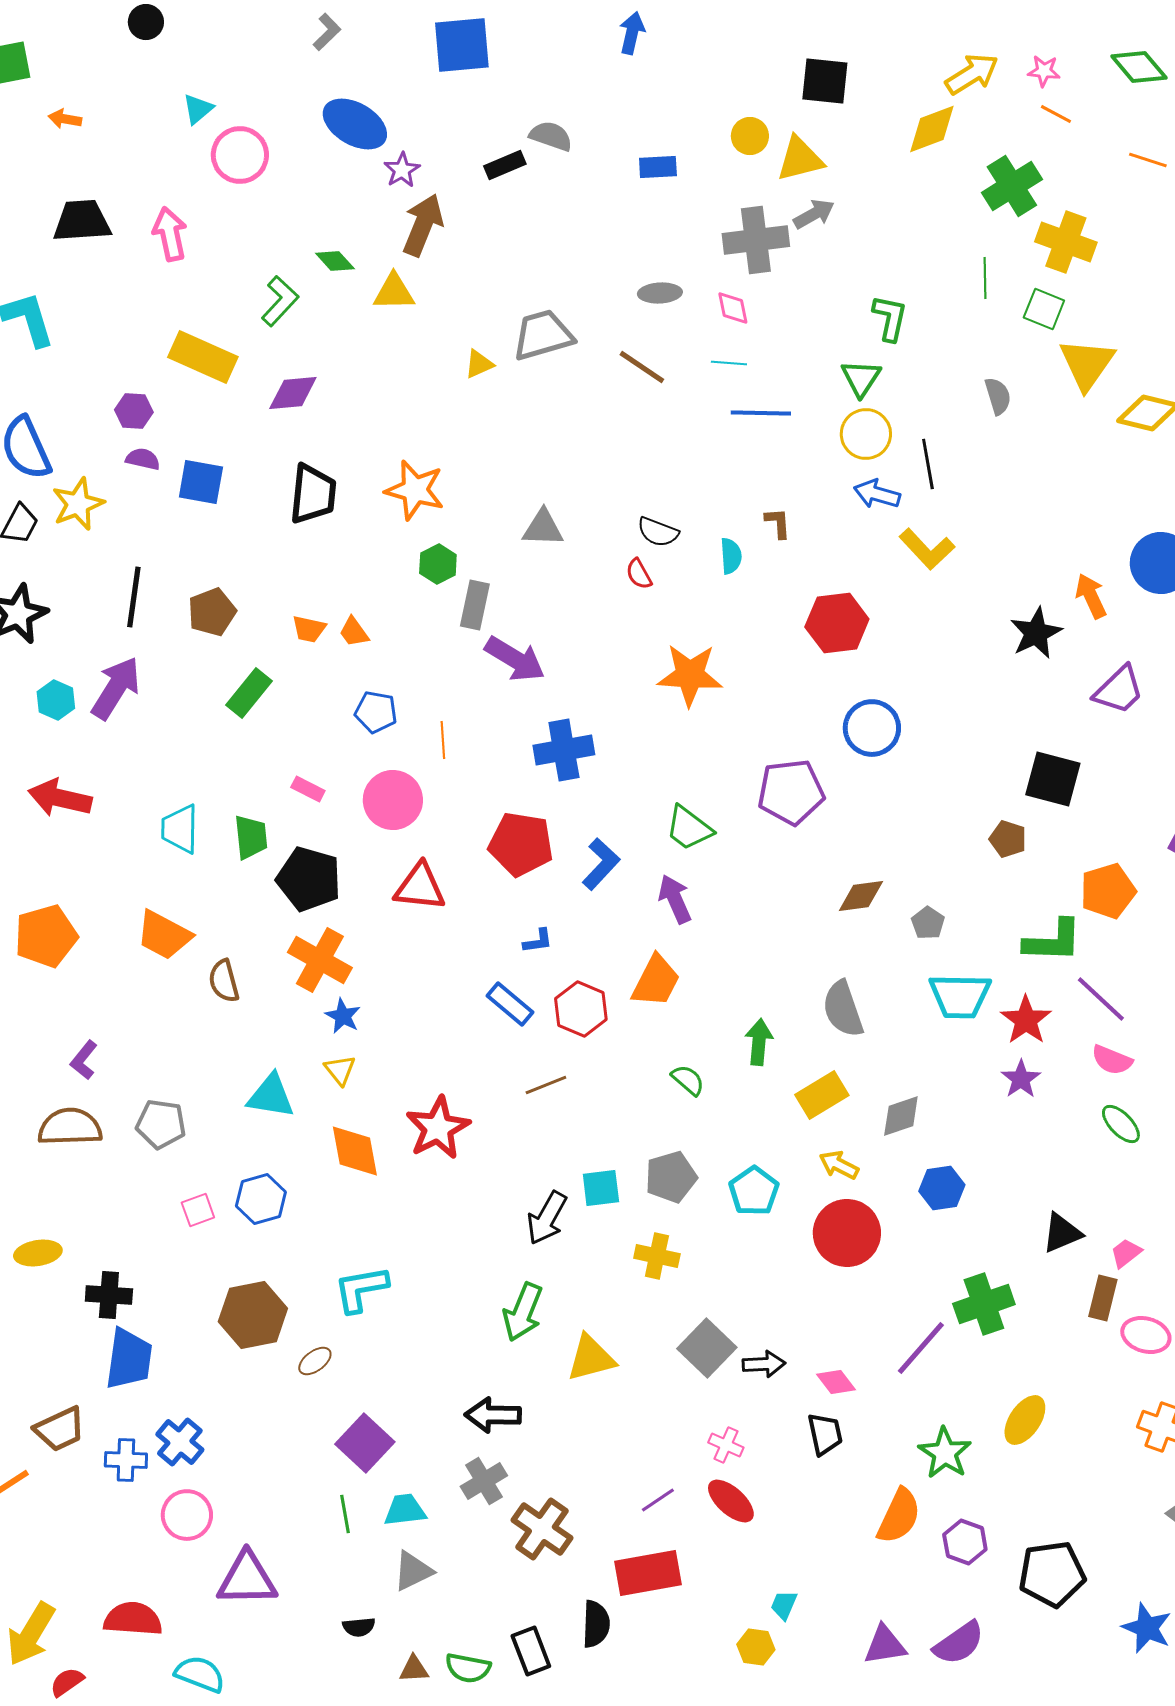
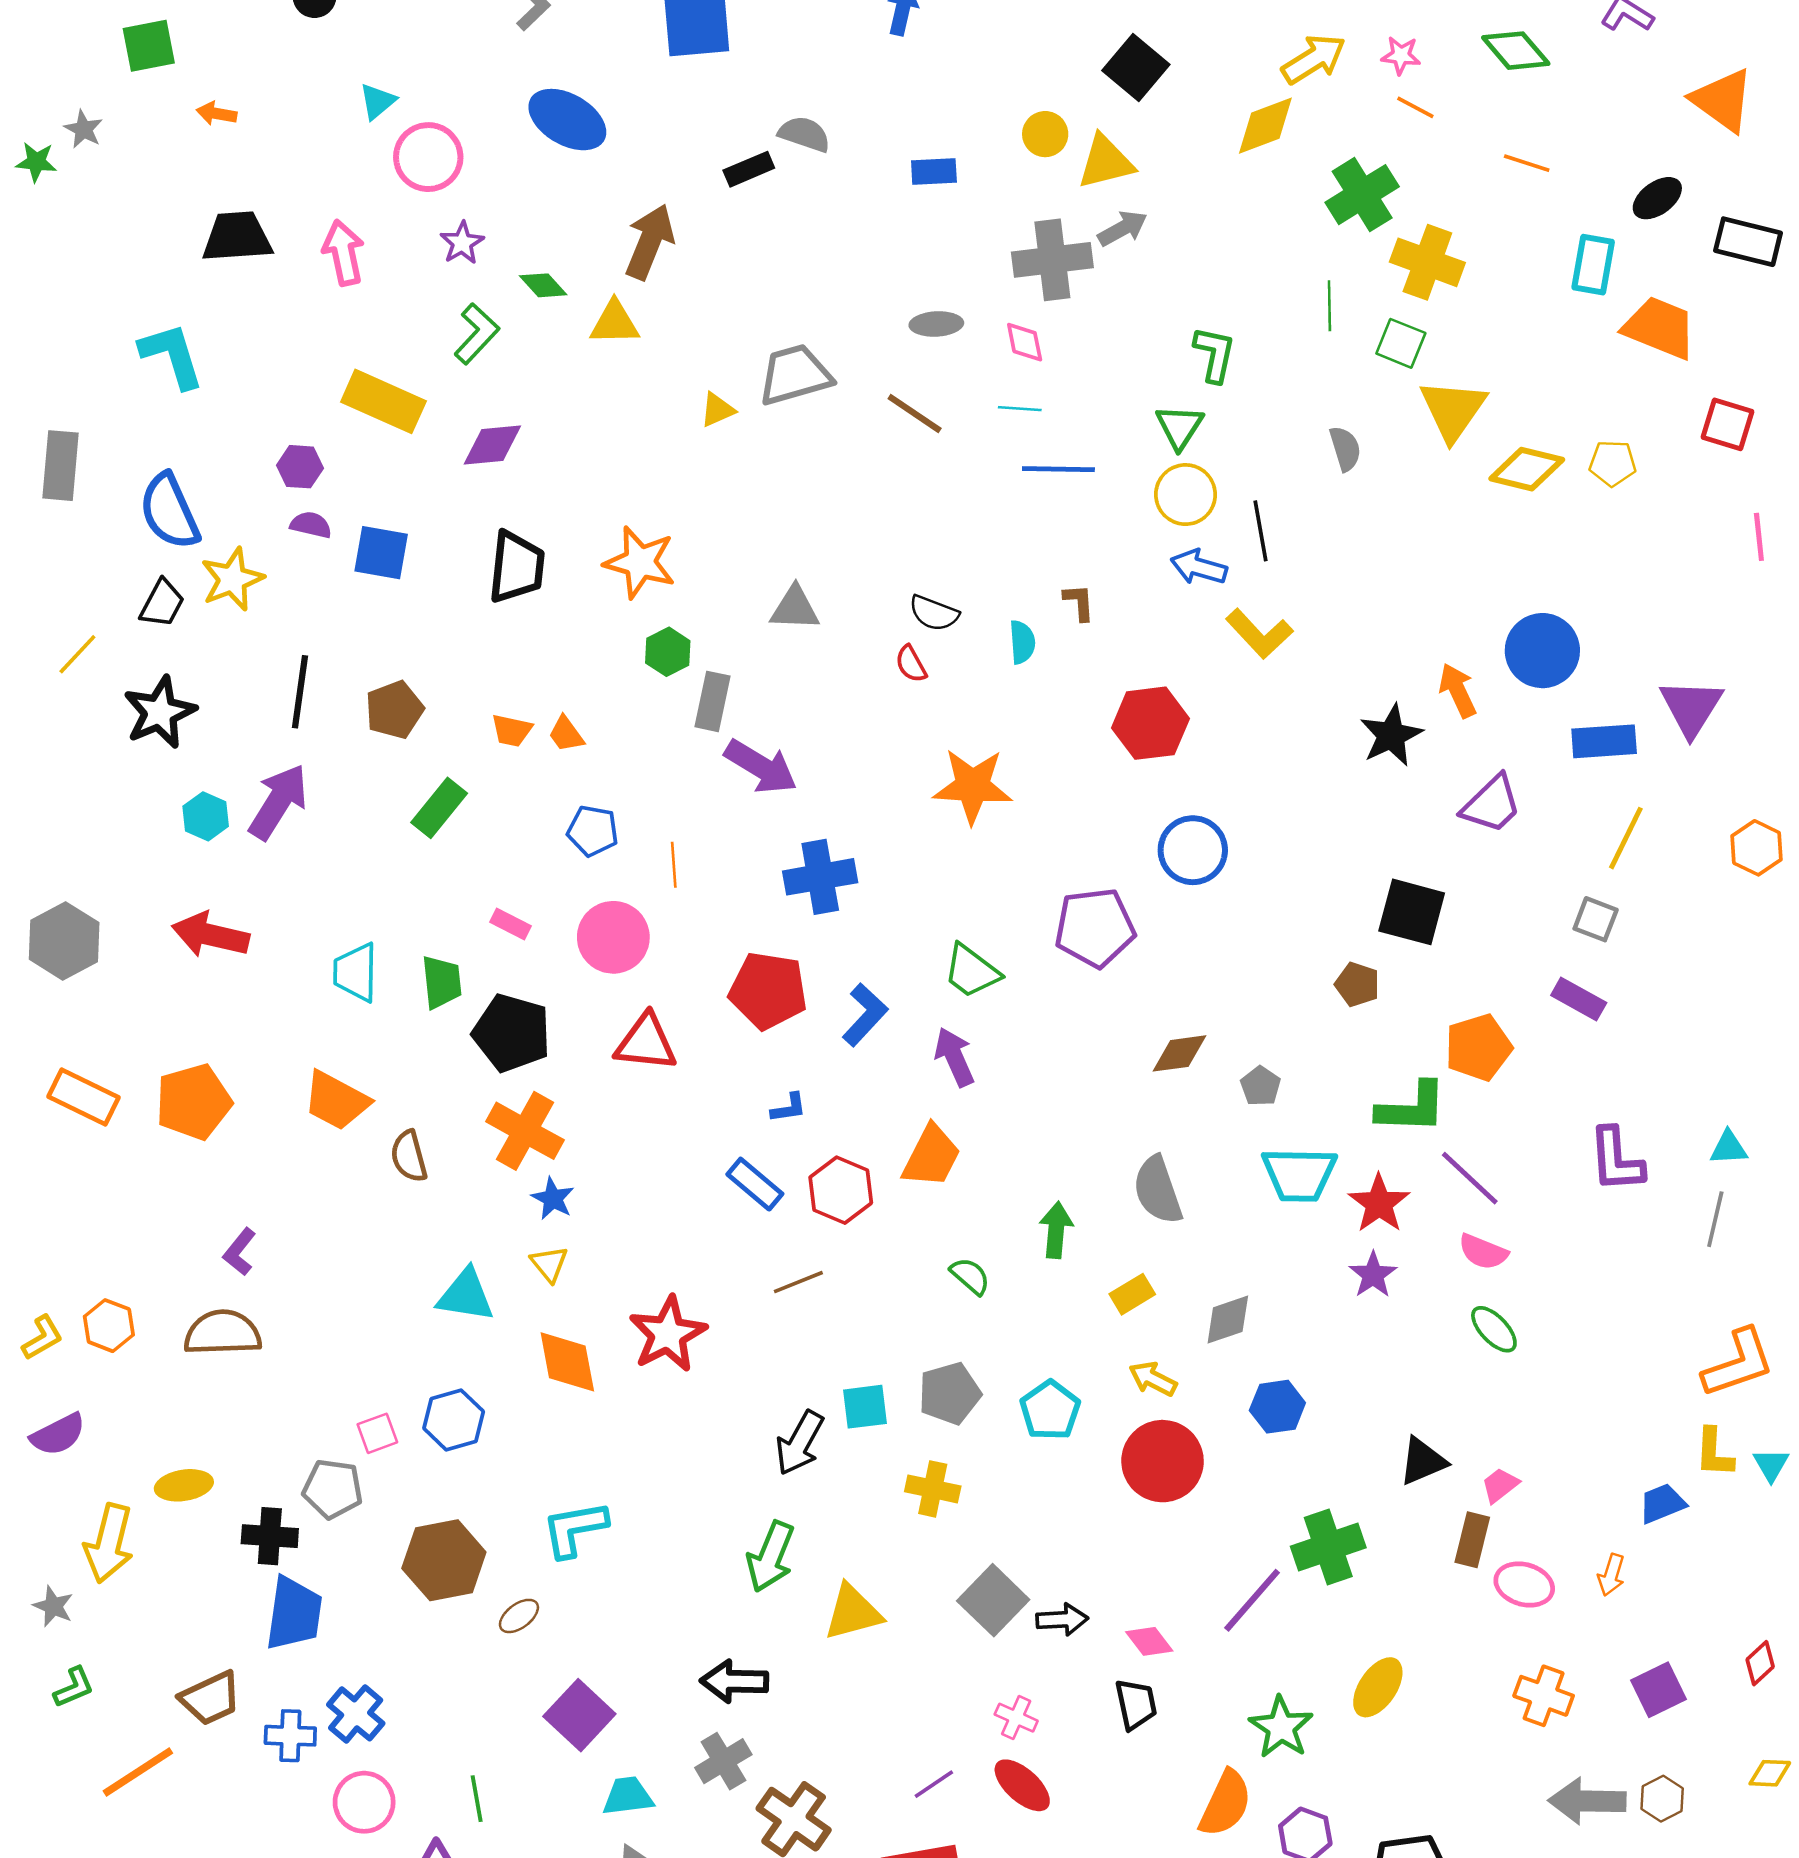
black square: (825, 81) -> (1136, 68), turned 34
purple star: (402, 170) -> (462, 243), moved
yellow rectangle: (822, 1095) -> (1132, 1294), size x0.7
gray pentagon: (161, 1124) -> (333, 1489), moved
green line: (345, 1514) -> (477, 1799), moved

